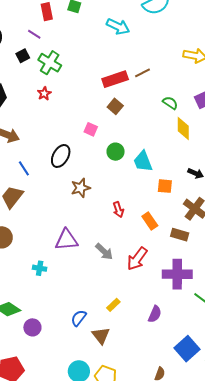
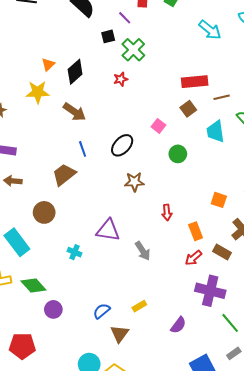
brown line: (143, 73) -> (222, 97), moved
cyan trapezoid: (143, 161) -> (216, 132), moved
red arrow: (137, 259) -> (193, 258), moved, size x0.7

